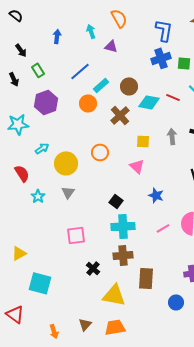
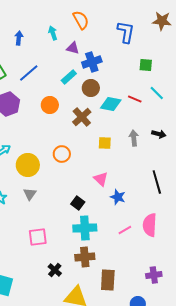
blue cross: (161, 58) -> (92, 62), moved
blue line: (80, 71) -> (29, 73), moved
cyan rectangle: (101, 85) -> (69, 77), moved
pink triangle: (137, 166) -> (101, 179), moved

